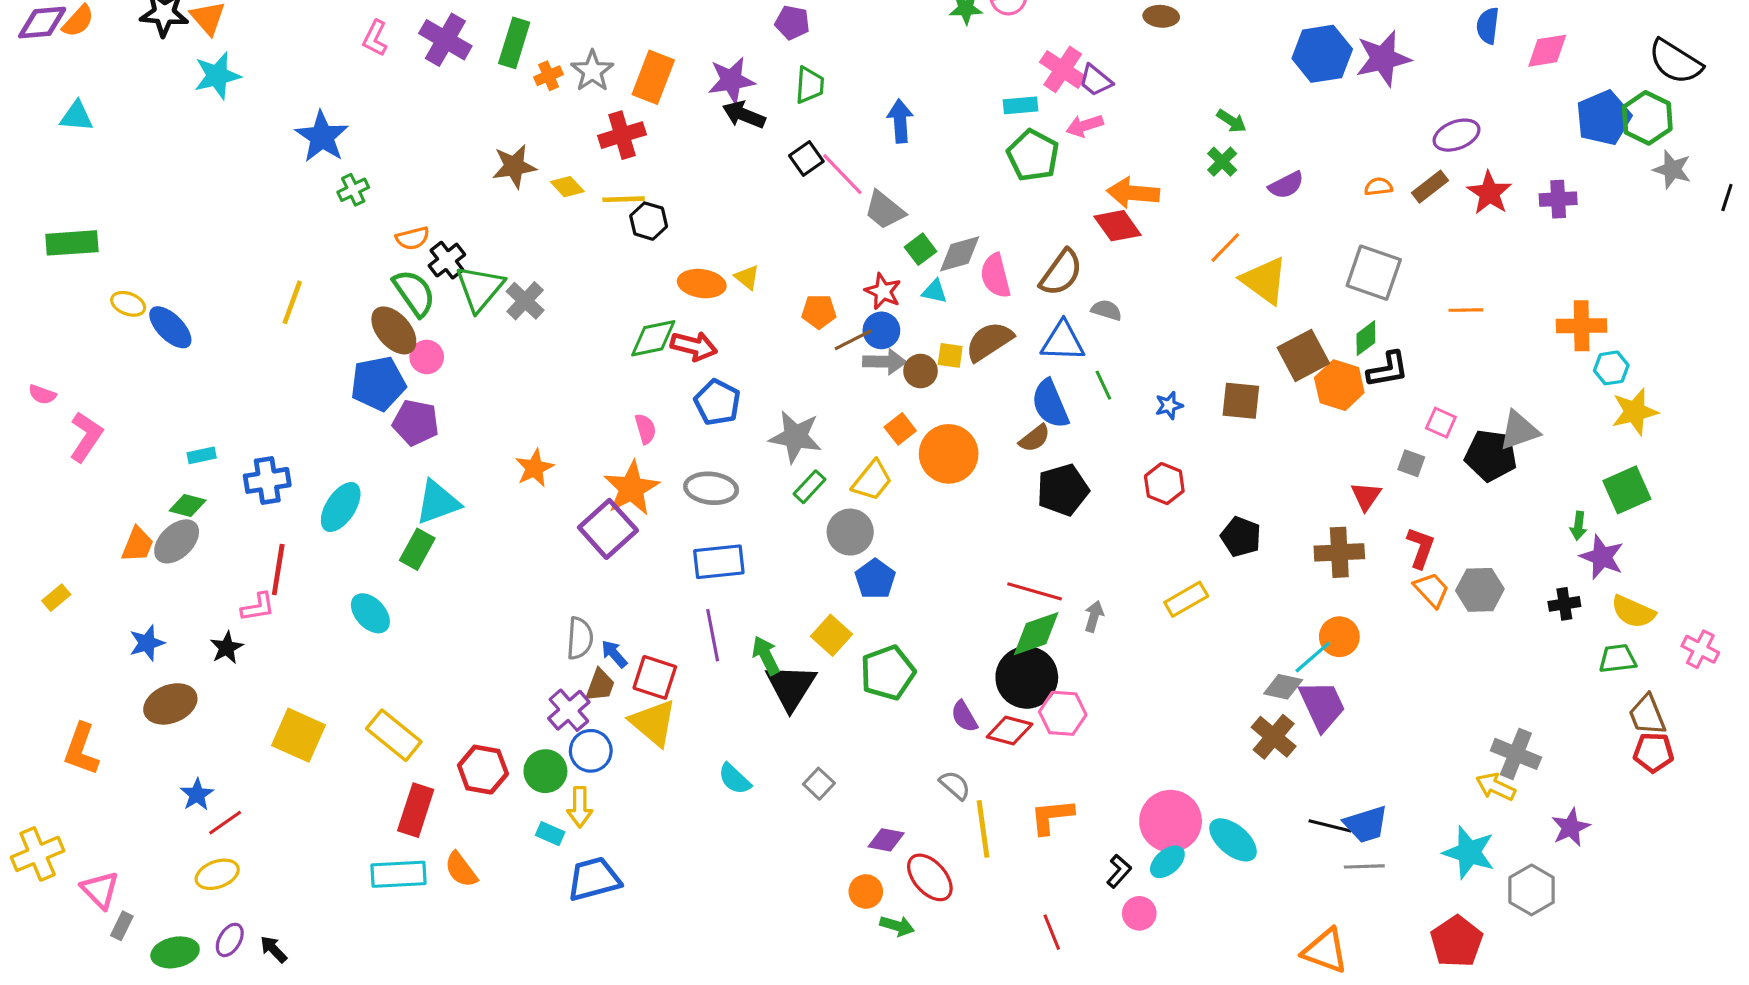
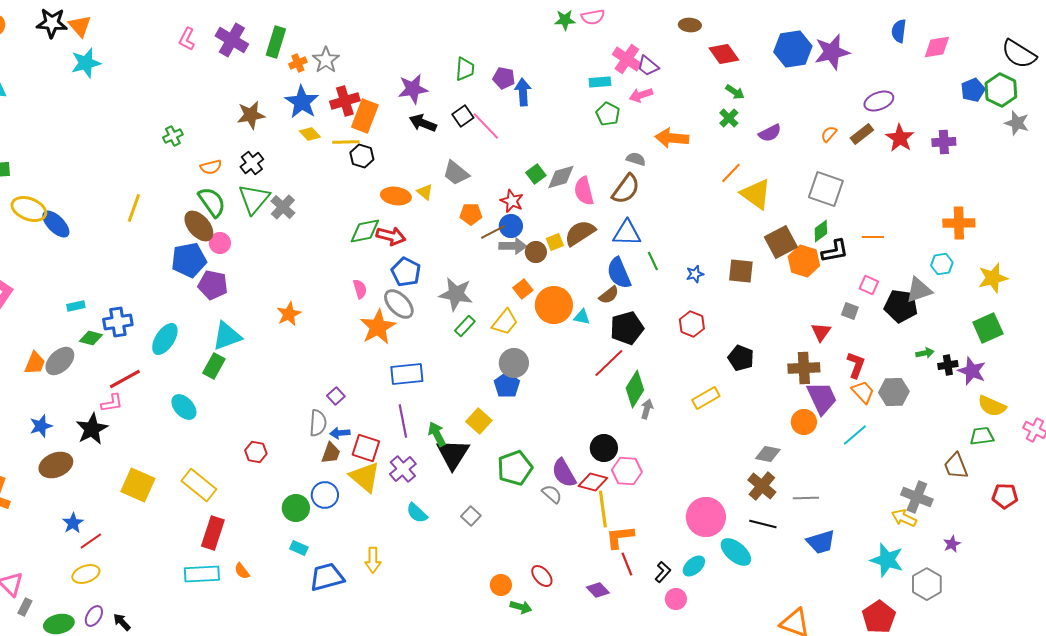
purple pentagon: (792, 23) -> (504, 78), moved
orange rectangle: (653, 77) -> (365, 116), moved
purple star: (731, 80) -> (413, 89), moved
black arrow: (744, 115) -> (423, 123), moved
blue pentagon: (1603, 118) -> (973, 90), size x0.7
blue star: (322, 137) -> (302, 102), moved
green pentagon: (1033, 155) -> (608, 114), size x0.7
brown star: (514, 166) -> (251, 115), moved
orange semicircle: (1378, 187) -> (829, 134), turned -42
gray trapezoid: (885, 210) -> (456, 173), moved
red diamond: (1117, 226) -> (724, 54), moved
black cross: (447, 260) -> (252, 163), moved
cyan triangle: (935, 291) -> (582, 317), moved
yellow ellipse: (128, 304) -> (29, 209), size x1.6
gray semicircle: (1106, 310) -> (636, 159), moved
orange line: (1466, 310) -> (873, 237), moved
yellow square: (950, 355) -> (555, 242), turned -30
cyan hexagon: (1611, 368) -> (942, 264), moved
orange star: (631, 488) -> (378, 327), moved
gray ellipse: (711, 488) -> (399, 304), moved, turned 40
green diamond: (188, 505) -> (91, 338), moved
green arrow: (1578, 526) -> (925, 353), moved, turned -108
purple square: (608, 529) -> (336, 396), moved, size x0.5
gray circle: (850, 532) -> (514, 363), moved
red line: (278, 570) -> (125, 379), turned 52
red line: (1035, 591) -> (609, 363), moved, turned -60
black cross: (1564, 604) -> (948, 365), moved
green diamond: (1036, 634) -> (635, 389), moved, turned -39
black star: (227, 648) -> (92, 429), size x1.5
blue arrow: (614, 654) -> (340, 433), turned -54
cyan line: (1313, 657) -> (855, 435), moved
green pentagon: (888, 673) -> (515, 468), moved
black circle: (1027, 677) -> (604, 448), size x0.7
purple trapezoid: (1322, 705) -> (822, 398), moved
purple cross: (569, 710) -> (403, 469), moved
brown trapezoid: (1647, 715) -> (956, 466), moved
purple semicircle: (964, 716) -> (564, 473), size x1.4
red hexagon: (483, 770) -> (256, 452), moved, size x0.7
gray semicircle: (955, 785) -> (552, 494), moved
yellow arrow: (580, 807) -> (373, 560), moved
pink circle: (1171, 821) -> (706, 517), moved
black line: (1330, 826) -> (763, 524), moved
purple star: (1571, 827) -> (952, 544), size x0.7
yellow line: (983, 829) -> (603, 509), moved
purple diamond: (886, 840) -> (598, 590), moved, turned 35
gray line: (1364, 866) -> (806, 498), moved
orange semicircle: (461, 870) -> (242, 571), size x0.7
red ellipse: (930, 877) -> (542, 576), size x0.7
red line: (1052, 932) -> (627, 564), moved

